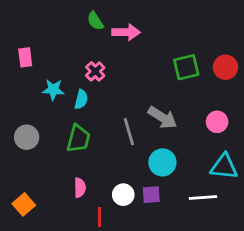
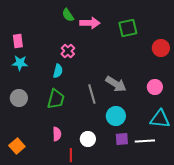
green square: (186, 67) -> (128, 28), moved
cyan star: (53, 90) -> (20, 63), moved
purple square: (151, 195) -> (122, 139), moved

